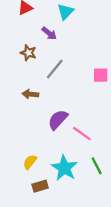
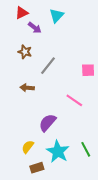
purple arrow: (49, 33) -> (35, 28), moved
purple semicircle: (58, 120) -> (48, 123), moved
pink line: (82, 134) -> (74, 100), moved

